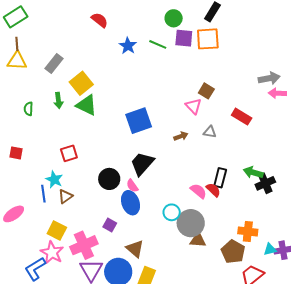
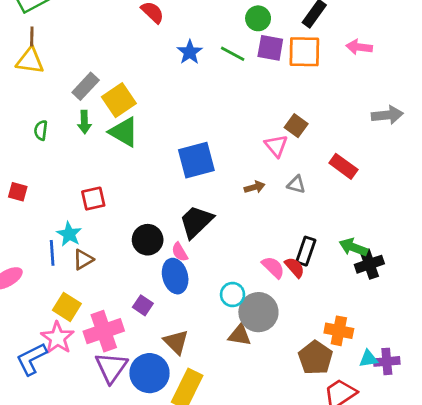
gray rectangle: (54, 64) -> (86, 86), moved
pink arrow: (277, 93) -> (359, 47), moved
brown triangle: (198, 240) -> (240, 335), moved

